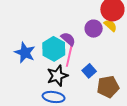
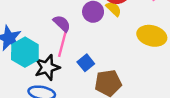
cyan hexagon: (54, 49) -> (25, 52), moved

